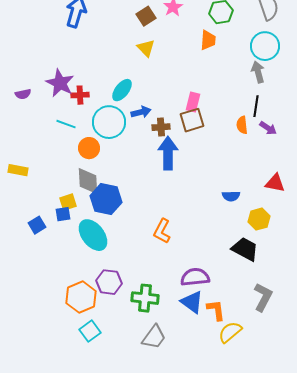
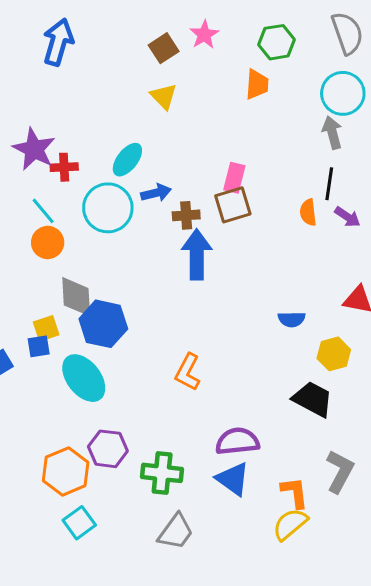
cyan line: (66, 124) -> (43, 211), turned 30
orange circle: (89, 148) -> (48, 242), moved
orange L-shape: (216, 310) -> (295, 493), moved

